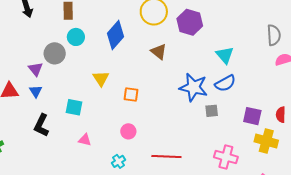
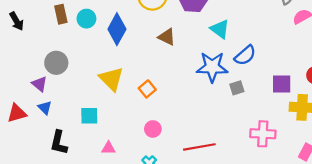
cyan circle: (76, 37) -> (86, 19), moved
cyan triangle: (225, 55) -> (220, 29), moved
yellow triangle: (101, 78) -> (111, 79), size x1.4
orange square: (131, 94) -> (147, 89), turned -35

